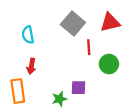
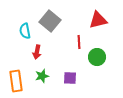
gray square: (73, 23) -> (50, 21), moved
red arrow: (31, 66) -> (37, 52), moved
green star: (59, 99) -> (42, 76), moved

